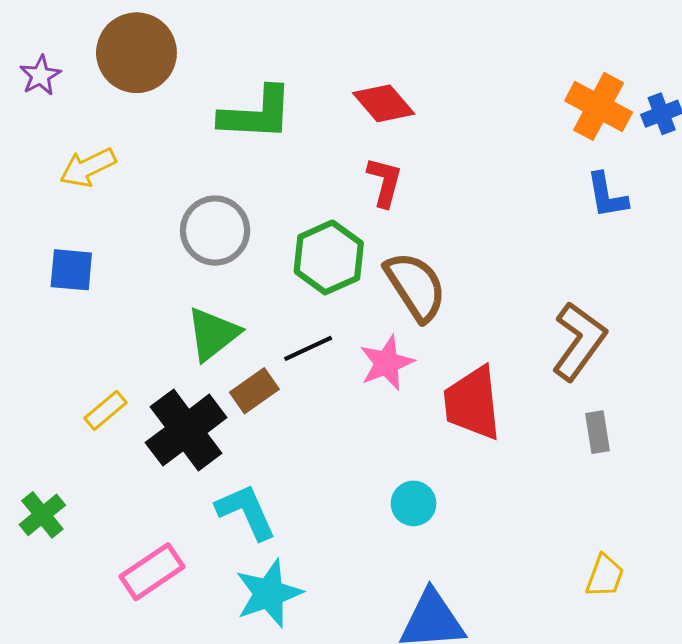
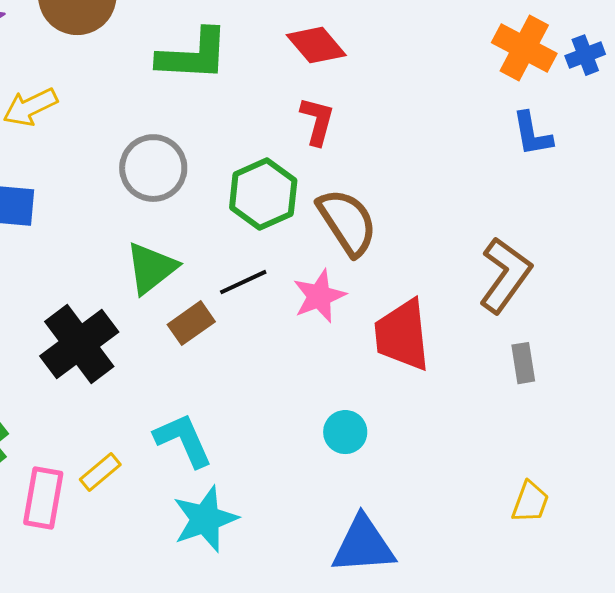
yellow rectangle: (105, 410) -> (100, 472), moved
black cross: (186, 430) -> (79, 344), moved
pink rectangle: (152, 572) -> (43, 498), moved, turned -46

